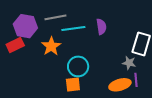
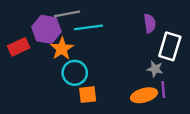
purple hexagon: (25, 26) -> (46, 29), moved
purple semicircle: (101, 27) -> (150, 23), moved
cyan circle: (78, 66) -> (75, 73), moved

